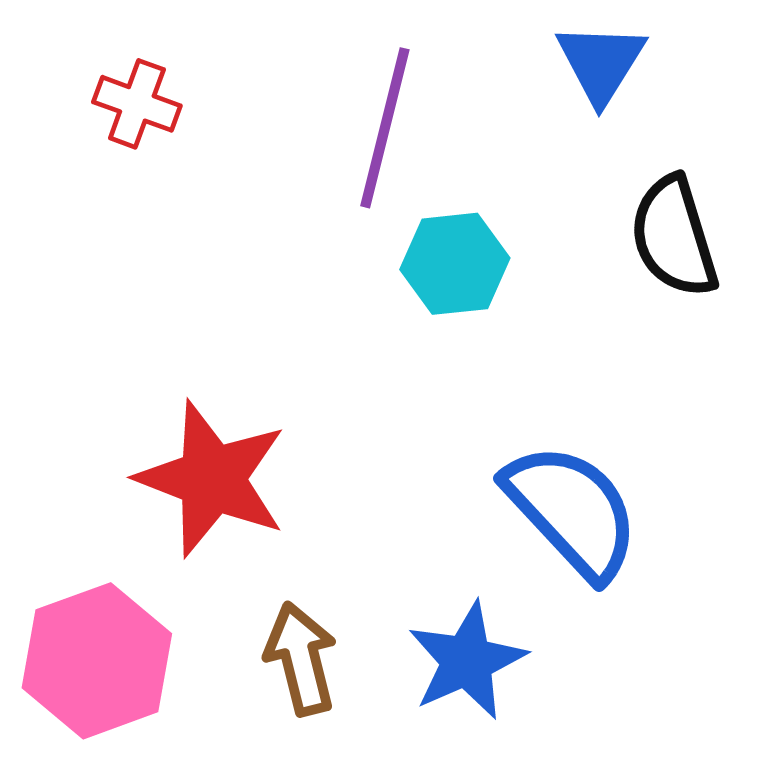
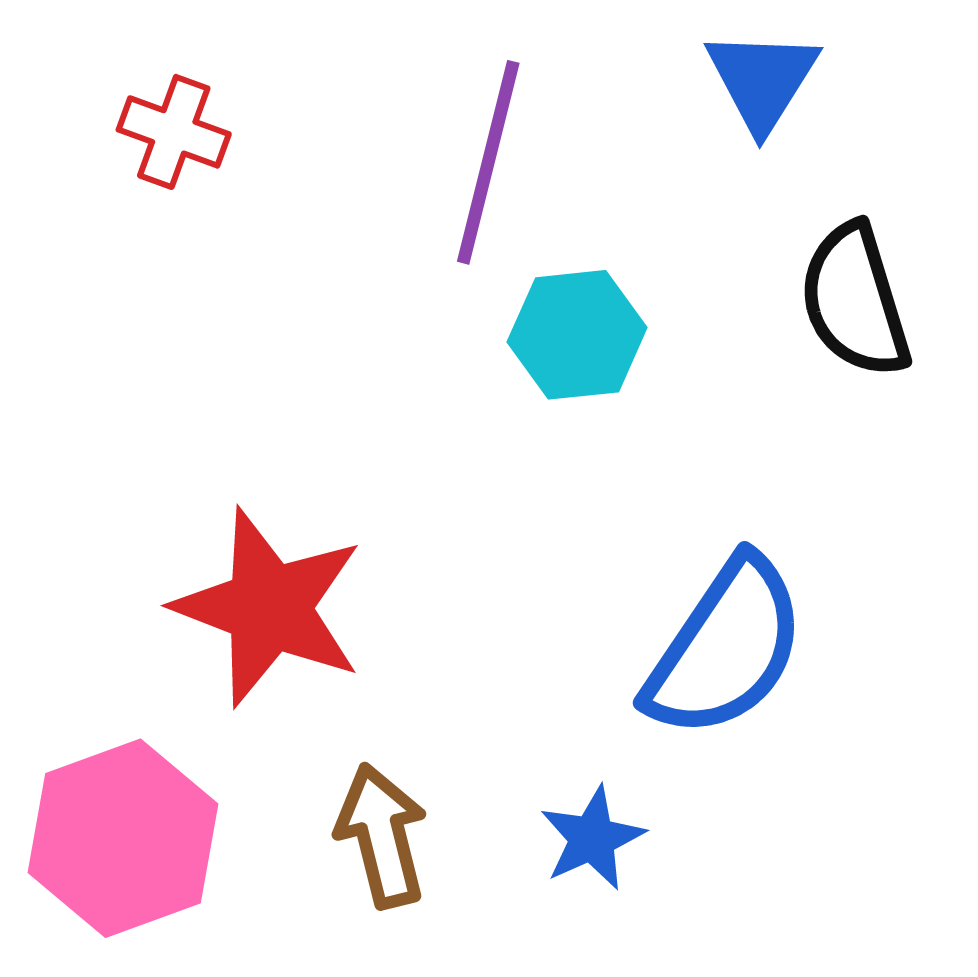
blue semicircle: (572, 511) -> (725, 648), turned 77
blue star: (467, 661) -> (592, 838), size x0.7

